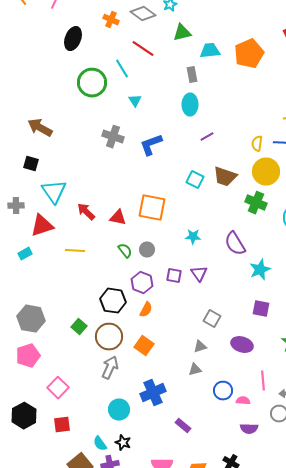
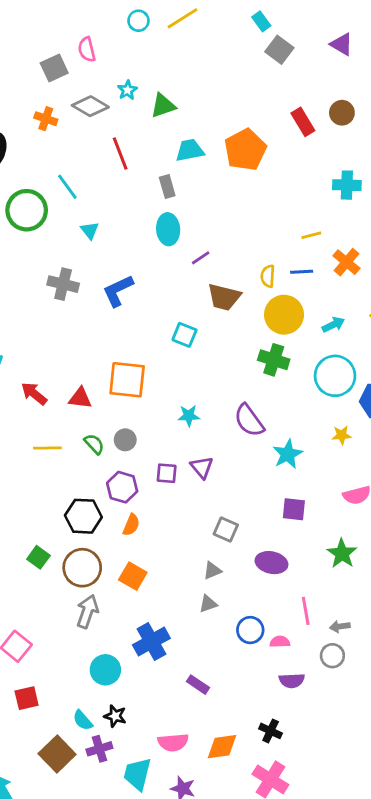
green triangle: (182, 33) -> (163, 106), moved
red line: (143, 49) -> (120, 154), moved, turned 40
purple line: (207, 137) -> (201, 258), moved
brown trapezoid: (225, 177) -> (224, 297), moved
yellow line: (75, 251) -> (47, 448), moved

